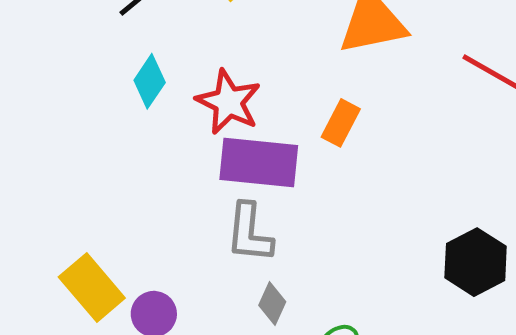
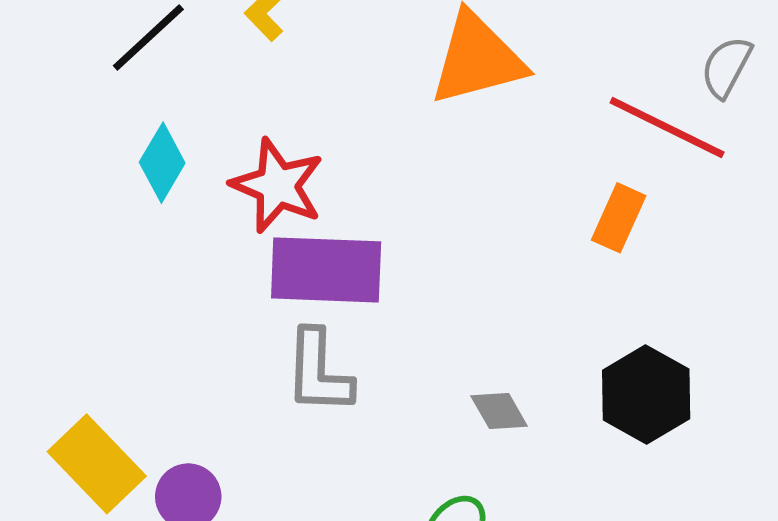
orange rectangle: (341, 123) -> (619, 218), moved
gray diamond: (272, 304) -> (499, 411), moved, turned -51

